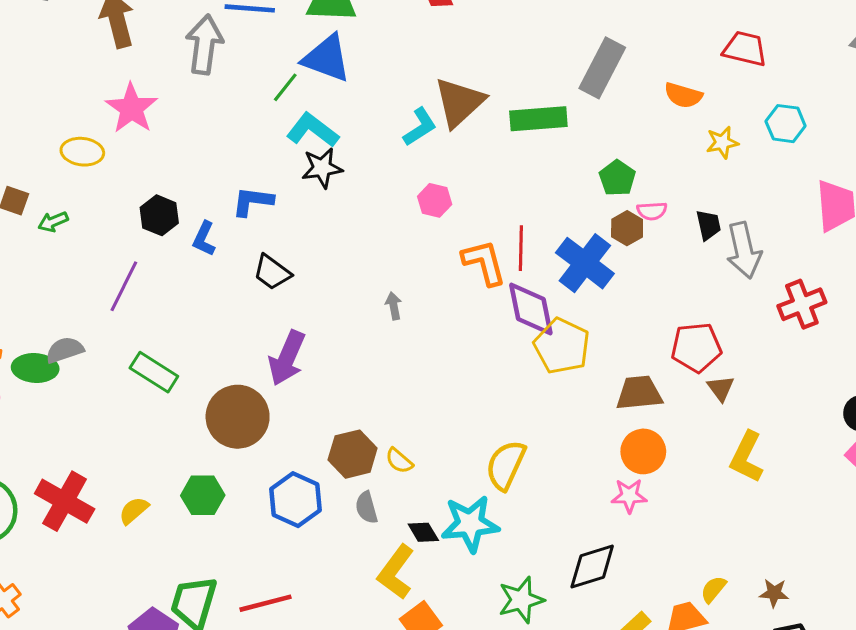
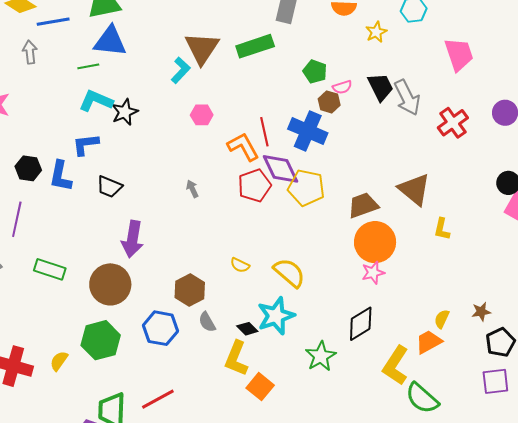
gray arrow: (204, 45) -> (30, 52), size x0.6
green line: (285, 87) -> (88, 66), turned 55
cyan L-shape: (312, 130) -> (96, 101), moved
black trapezoid: (708, 225) -> (381, 87), size x1.4
blue L-shape: (204, 239) -> (61, 176), size x1.4
red pentagon: (696, 347) -> (254, 186), moved
brown triangle: (721, 388) -> (414, 189), size x1.8
orange circle: (643, 451) -> (375, 242), size x1.4
yellow L-shape: (747, 457) -> (442, 229), size x0.7
yellow semicircle: (399, 461) -> (240, 265), moved
yellow semicircle: (506, 465) -> (289, 273), turned 120
green hexagon: (203, 495) -> (101, 340), size x1.4

